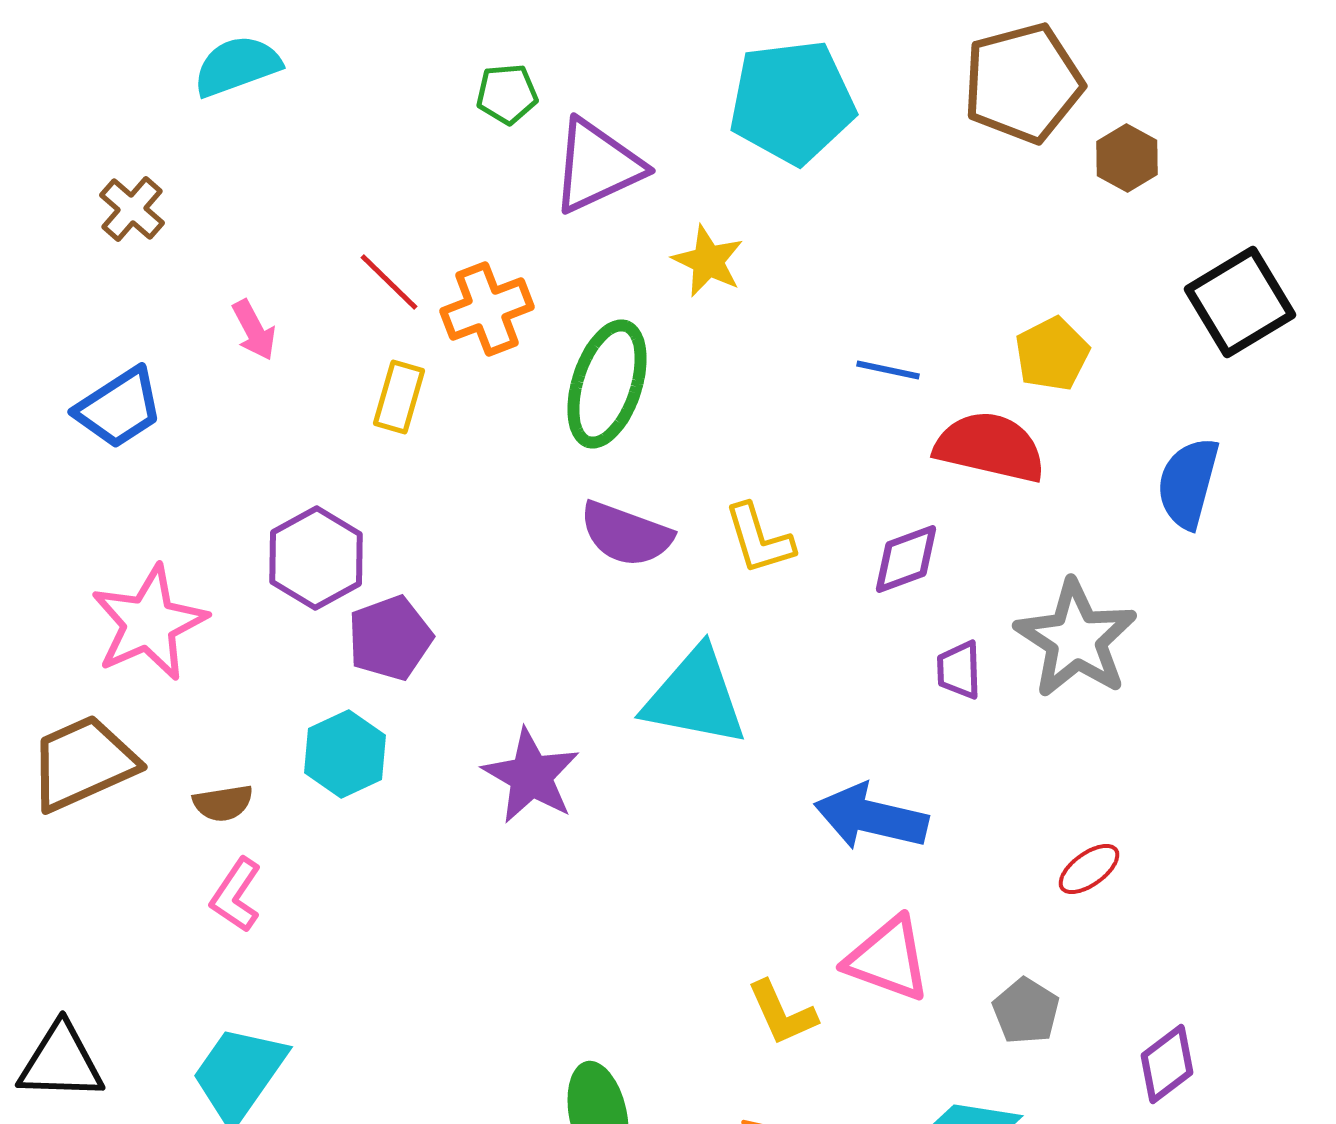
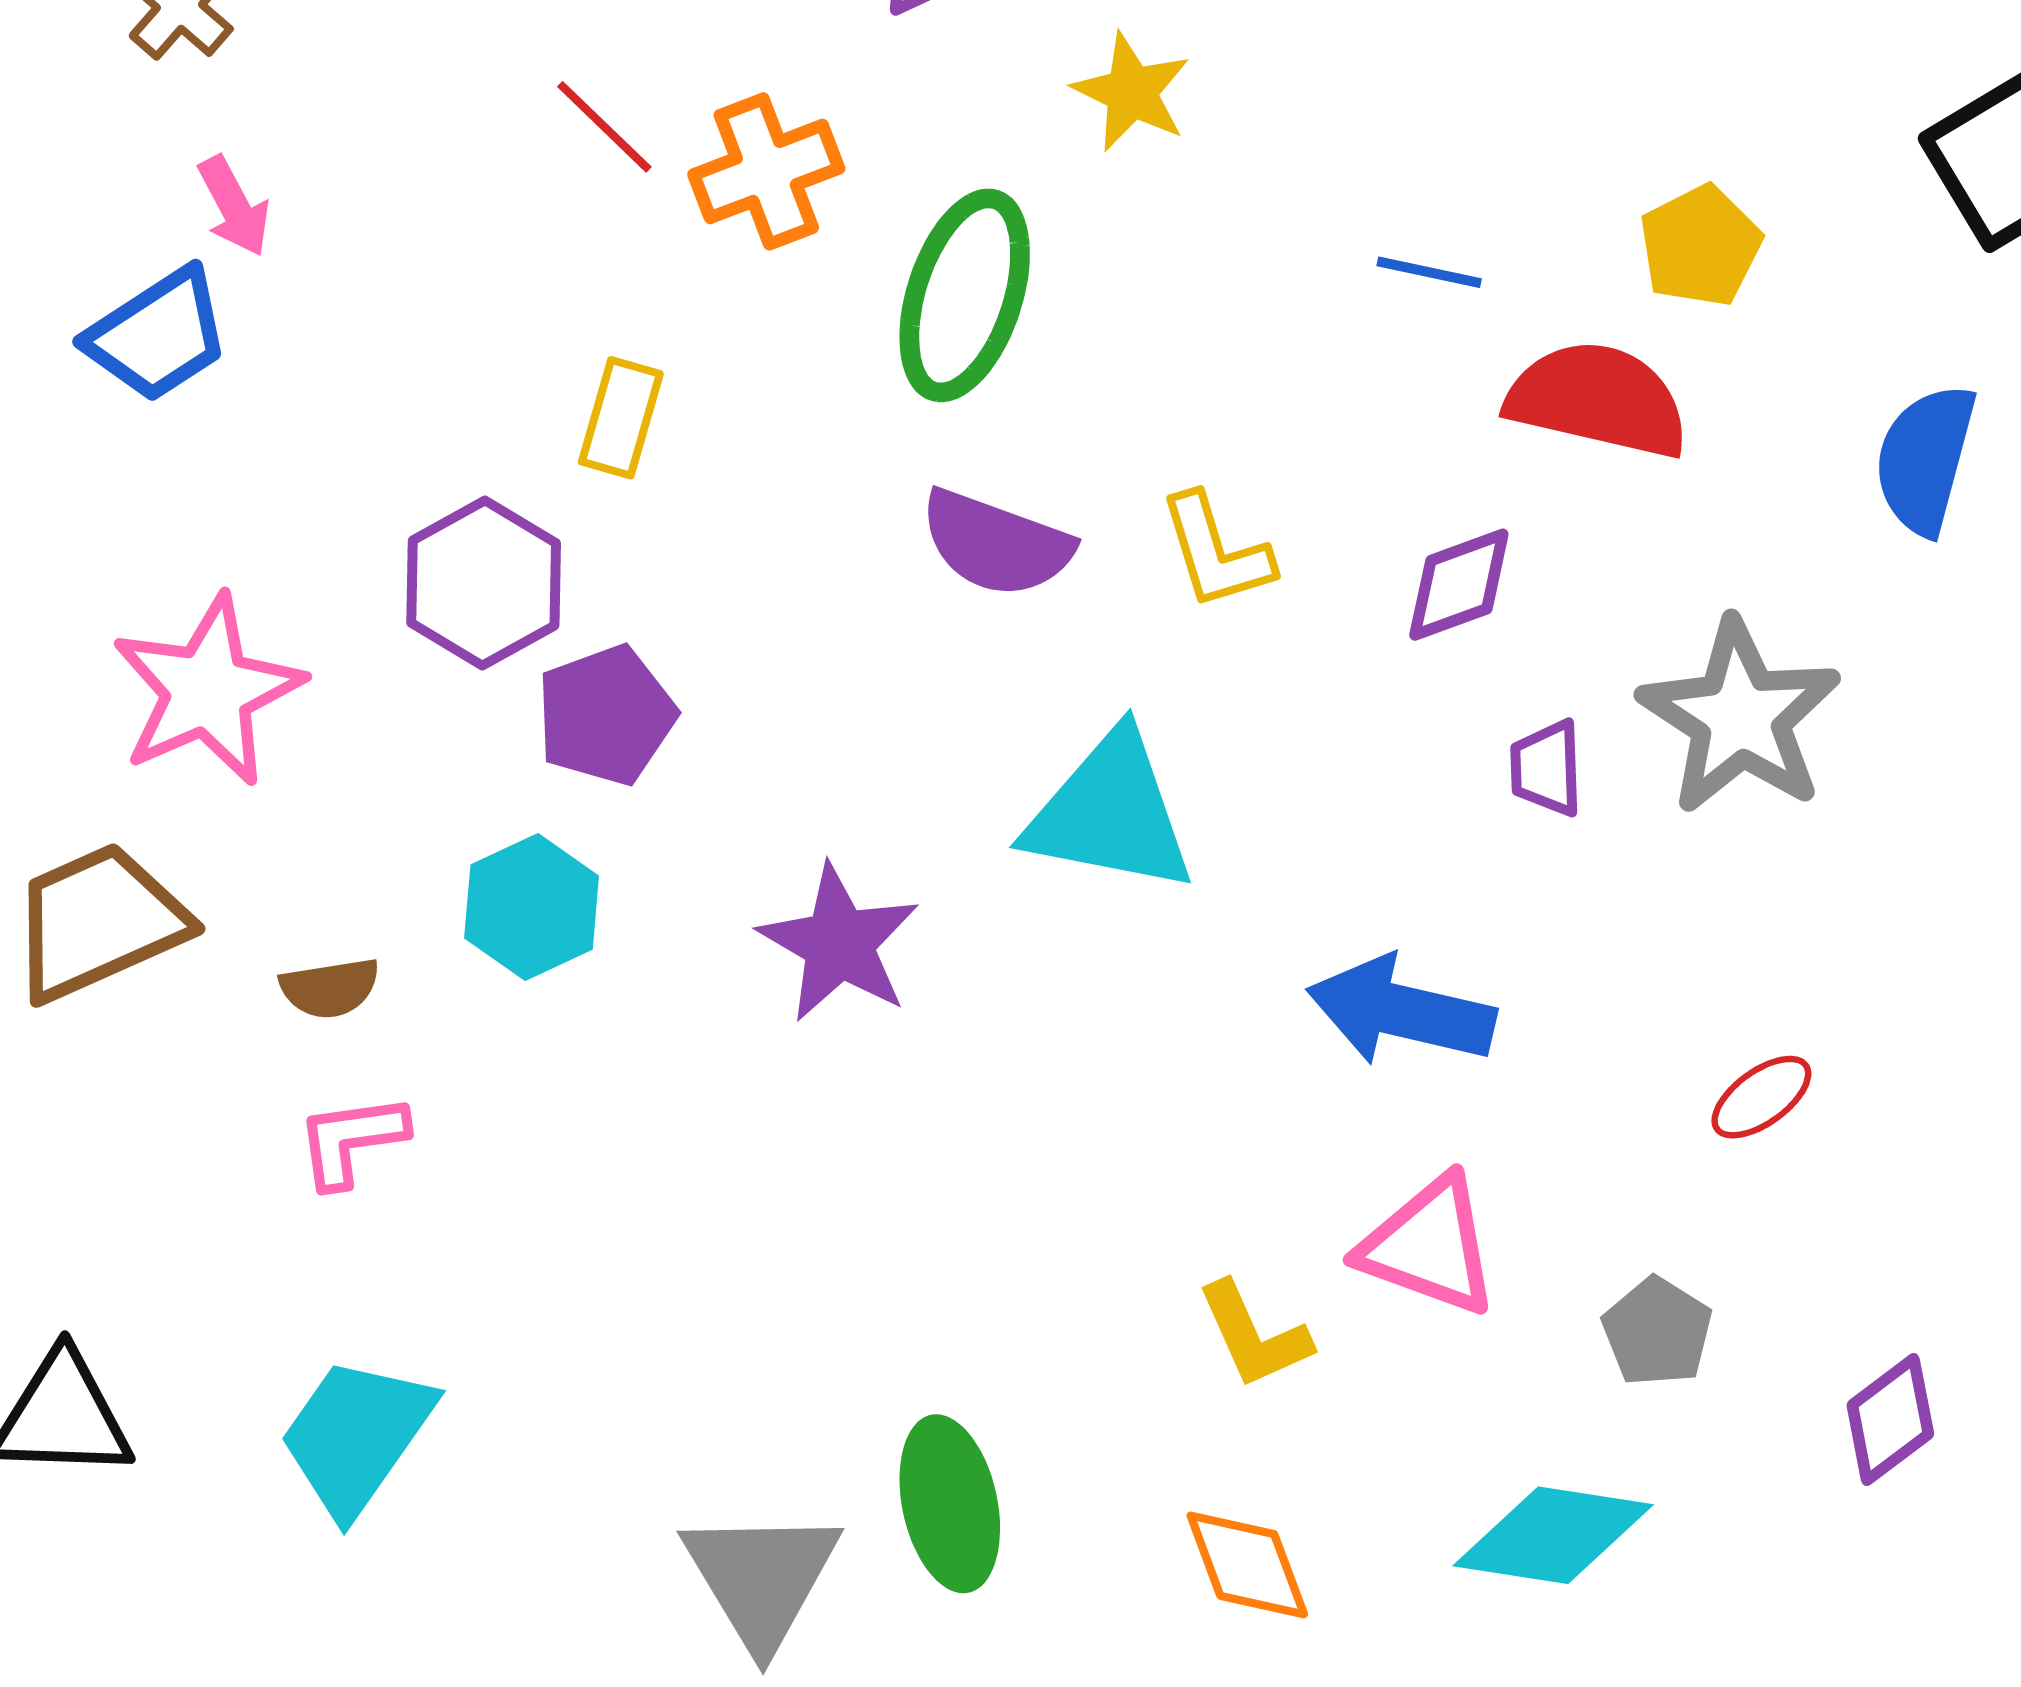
pink arrow: (254, 330) -> (234, 206), moved
yellow rectangle: (399, 397) -> (621, 418), moved
pink L-shape: (236, 895) -> (351, 1140), turned 48

